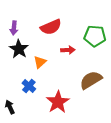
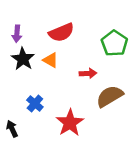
green pentagon: (95, 36) -> (114, 43), turned 30
red arrow: (68, 50) -> (88, 73), moved
orange triangle: (40, 62) -> (51, 60), moved, turned -48

